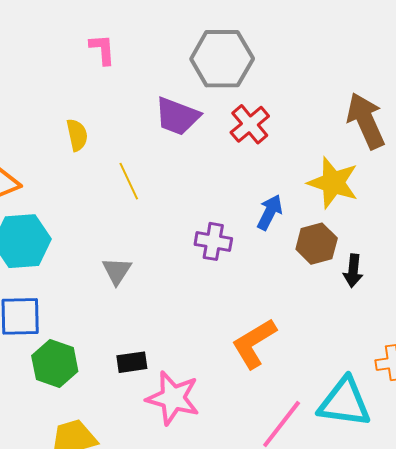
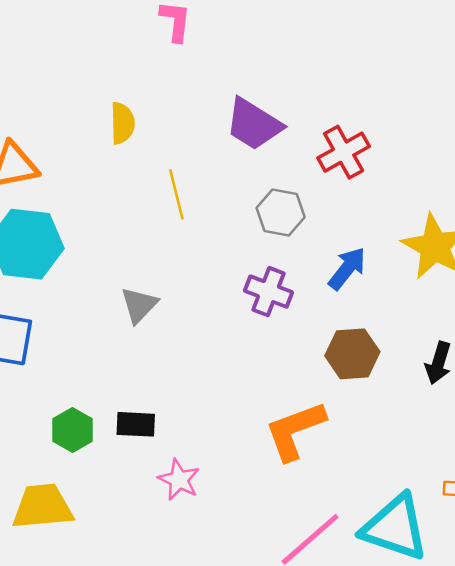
gray hexagon: (222, 59) -> (281, 213), moved, size x0.6
brown hexagon: (317, 244) -> (352, 354), moved
green hexagon: (55, 364) -> (73, 430), moved, size x0.7
pink star: (173, 398) -> (179, 480), size x0.6

